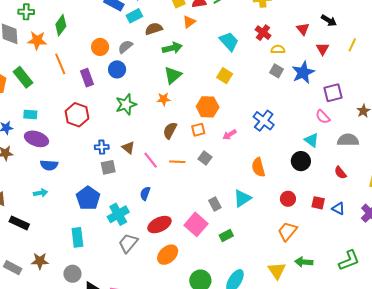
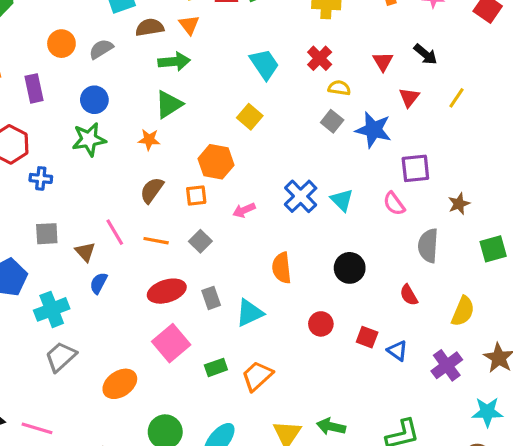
orange triangle: (189, 22) -> (189, 25), moved, turned -40
blue circle: (117, 69) -> (94, 100), moved
blue star: (303, 72) -> (373, 130), turned 30
cyan triangle: (312, 140) -> (342, 200), moved
gray semicircle: (348, 140) -> (428, 246), turned -95
blue cross: (102, 147) -> (41, 178), moved
brown triangle: (128, 148) -> (85, 252), moved
gray rectangle: (215, 204) -> (211, 298), moved
red ellipse: (159, 225) -> (167, 291), moved
orange trapezoid: (287, 231) -> (257, 376), moved

